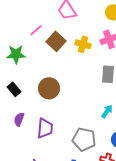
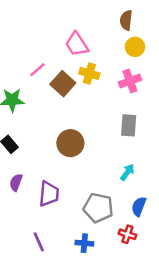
yellow cross: (83, 44) -> (89, 73), moved
brown circle: (49, 88) -> (70, 143), moved

